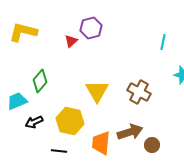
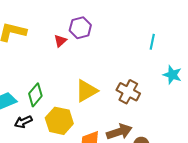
green diamond: (40, 81) -> (35, 95), moved
yellow triangle: (97, 91) -> (86, 91), turned 30

